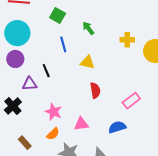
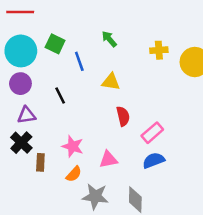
green square: (58, 16) -> (55, 44), moved
purple triangle: (30, 84) -> (26, 115), moved
pink rectangle: (131, 101) -> (152, 133), moved
brown rectangle: (25, 143) -> (40, 162), moved, turned 48

